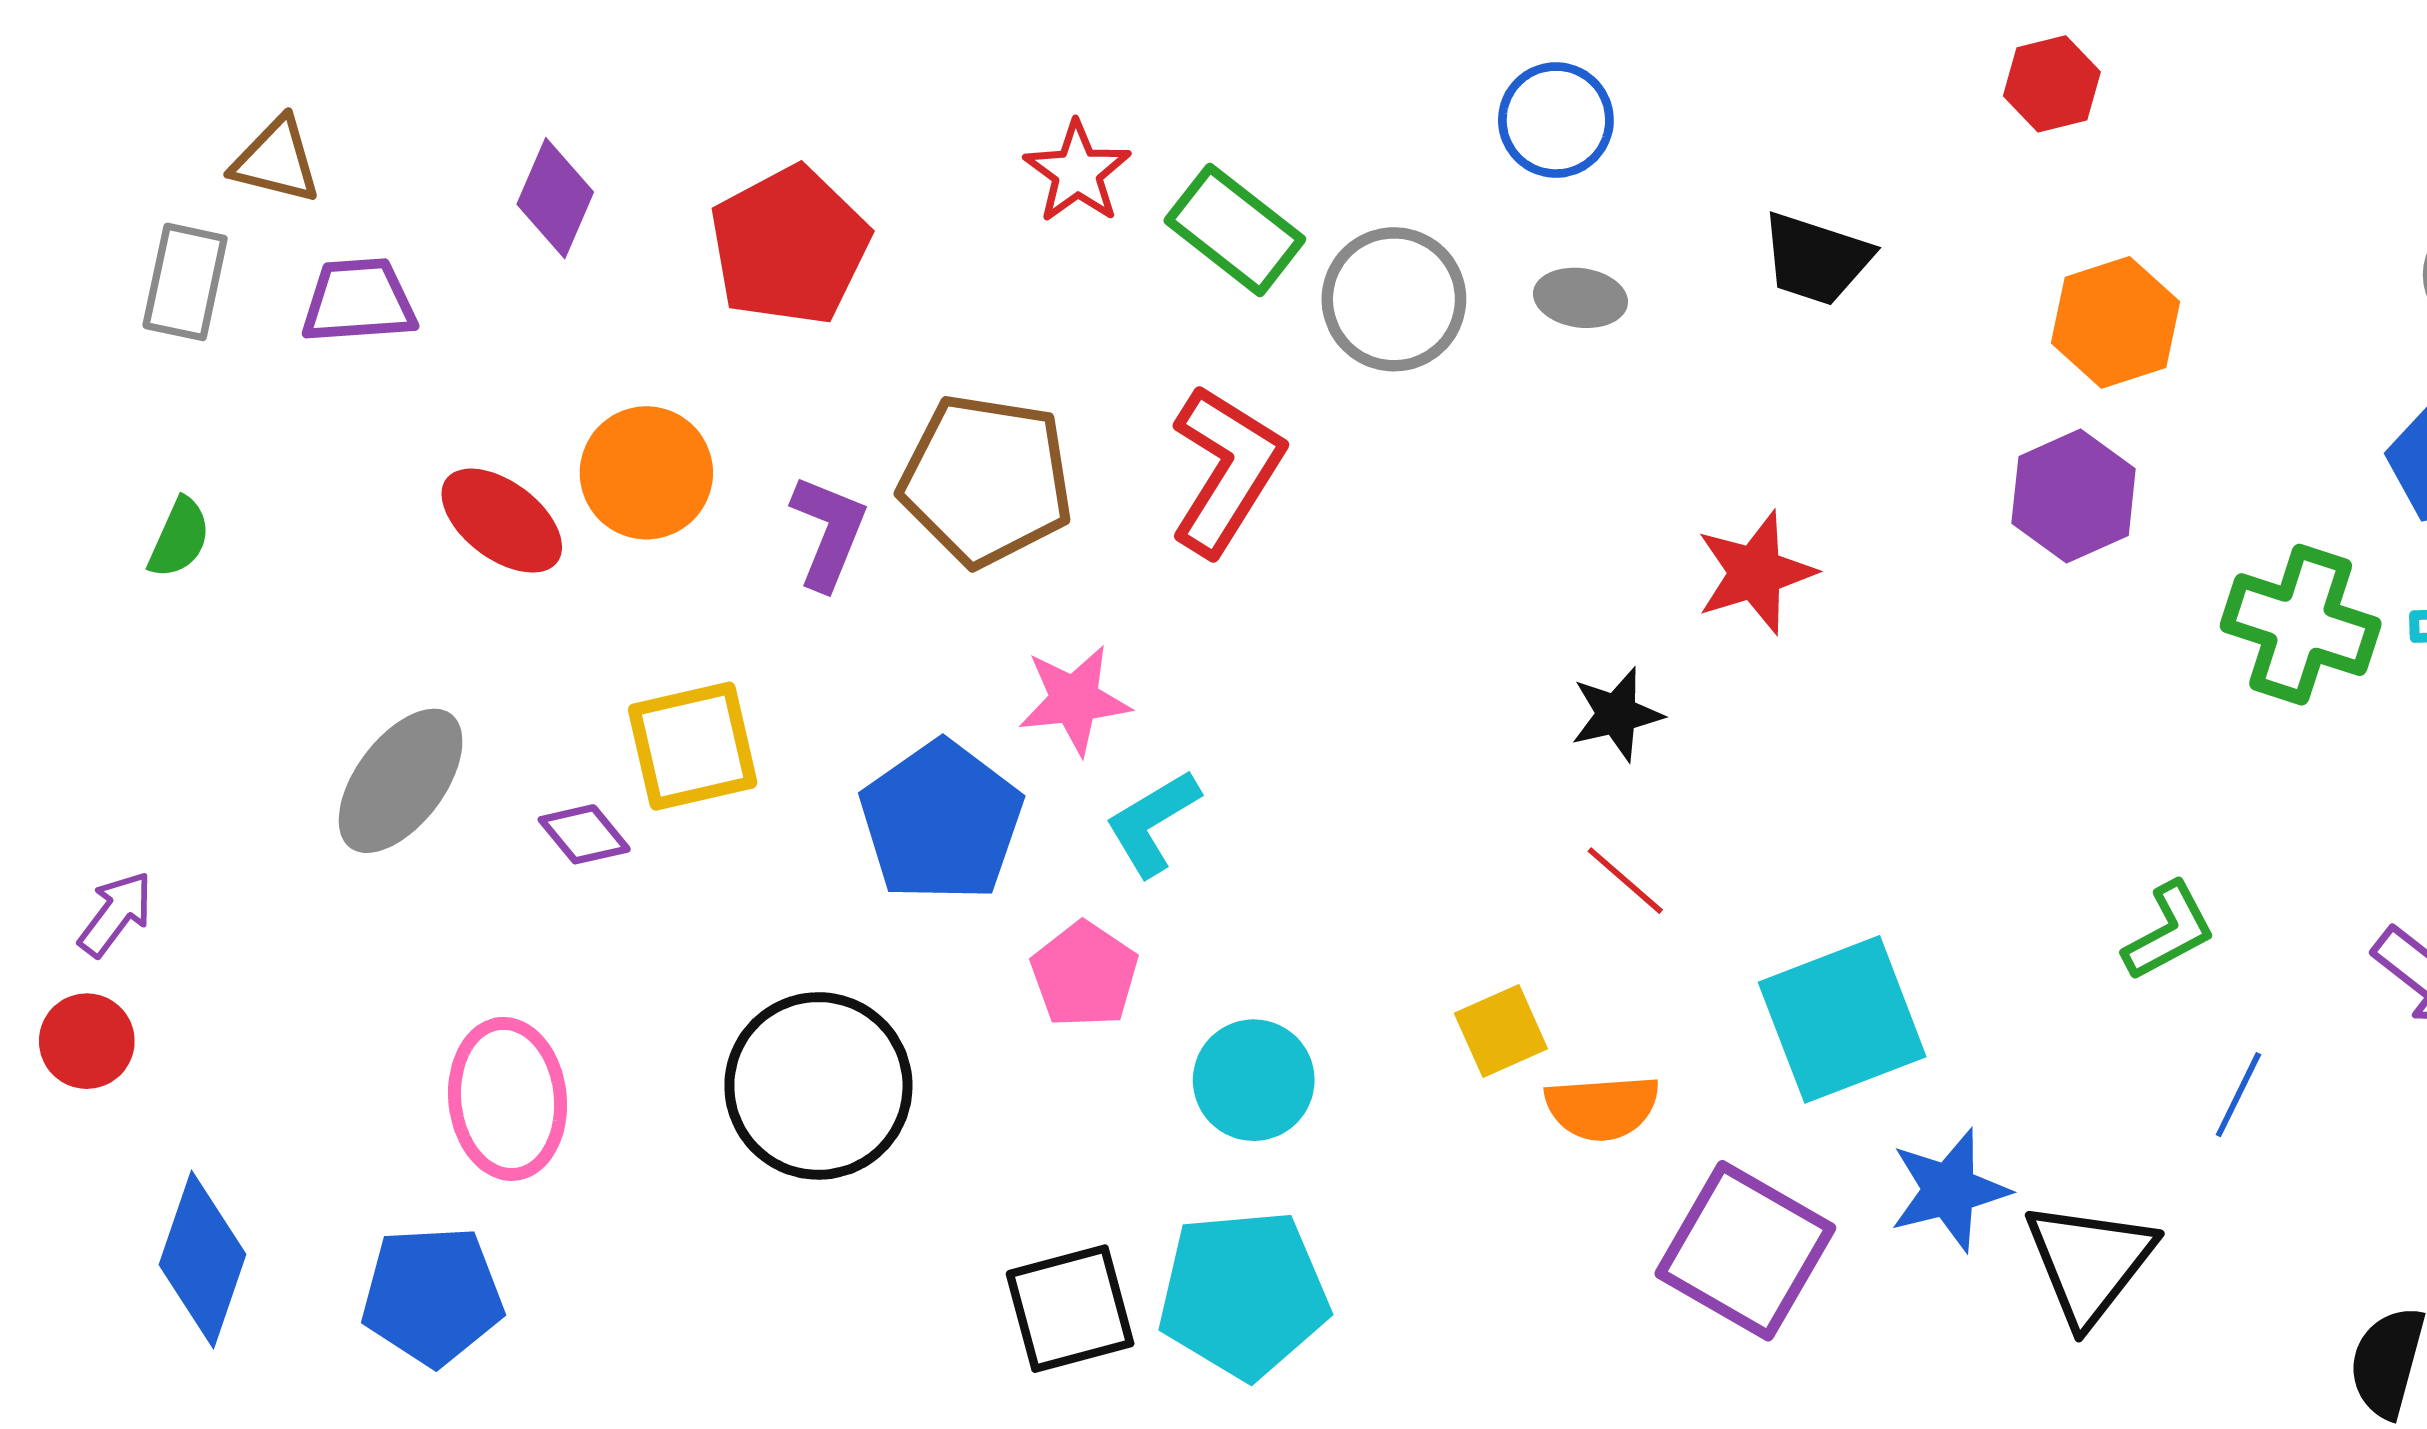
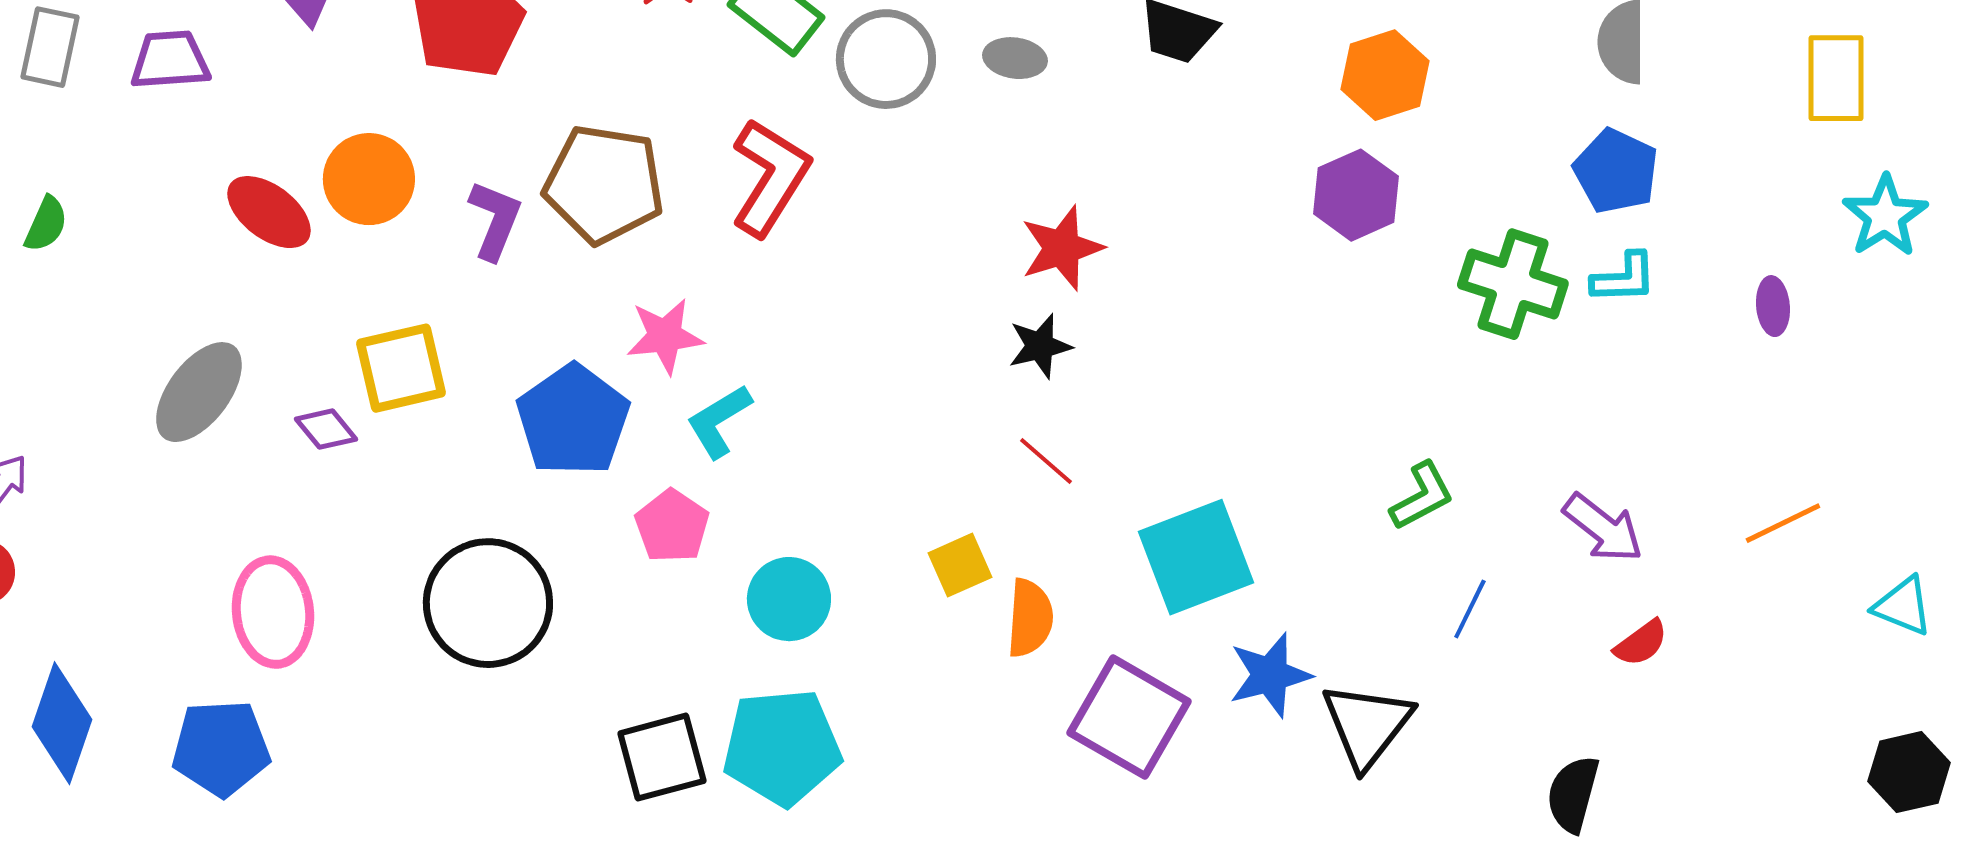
red star: (1755, 573) -> (1062, 248), moved
orange semicircle: (1602, 1108) -> (1030, 618), turned -82

